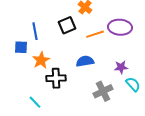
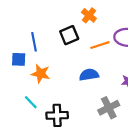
orange star: (41, 60) -> (41, 74), turned -30
black cross: (56, 78) -> (57, 115), moved
cyan line: (35, 102) -> (31, 102), moved

